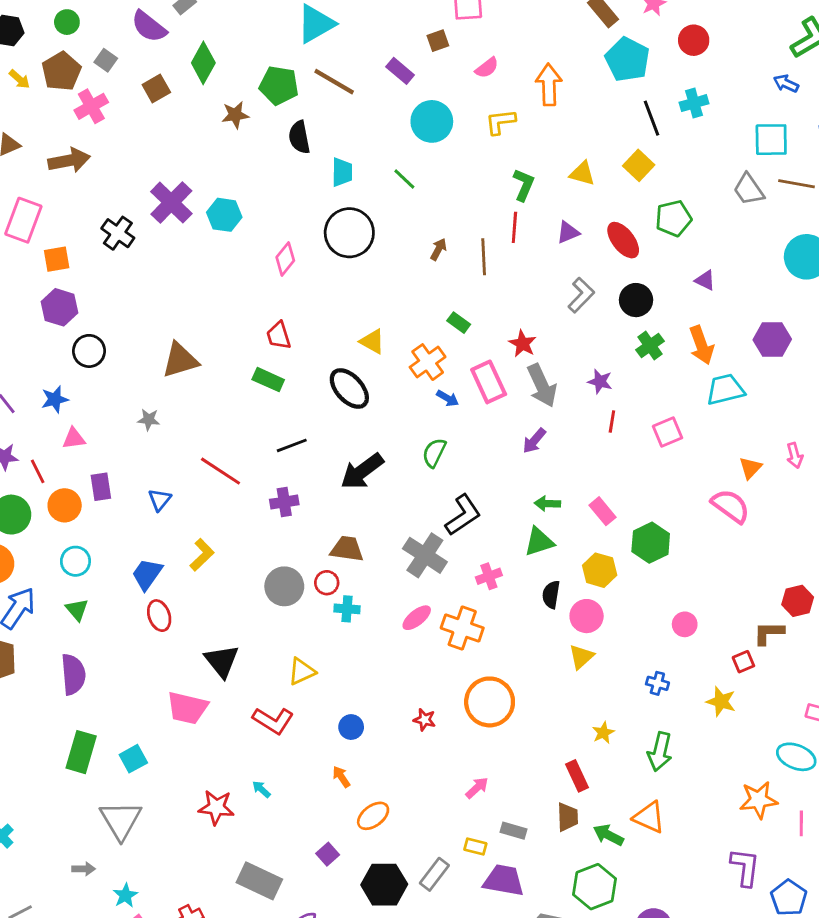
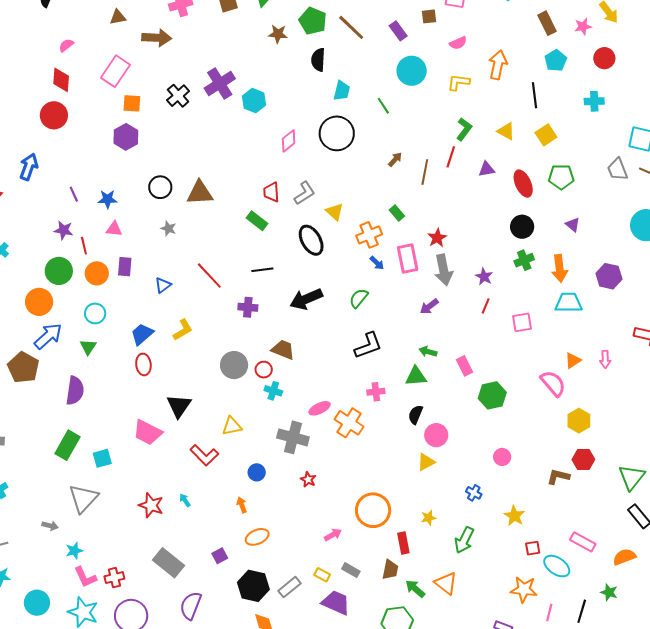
cyan pentagon: (627, 60) -> (556, 60), size x0.7
black line: (651, 118) -> (535, 95), moved
gray L-shape: (581, 295) -> (305, 193), moved
black circle: (89, 351) -> (160, 187), moved
gray cross: (425, 555) -> (293, 437), moved, turned -32
yellow hexagon: (600, 570) -> (579, 421), moved
red square: (743, 662) -> (533, 548), moved
orange circle: (490, 702) -> (373, 510), moved

